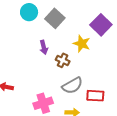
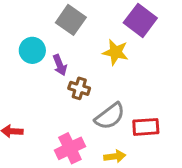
cyan circle: (29, 12) -> (32, 50), moved
brown cross: (63, 60) -> (79, 88), moved

